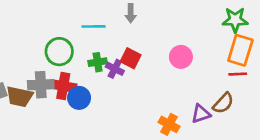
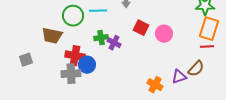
green circle: (59, 52) -> (73, 16), moved
red square: (131, 58) -> (141, 28), moved
gray cross: (41, 85) -> (71, 74), moved
brown trapezoid: (20, 97) -> (52, 36), moved

